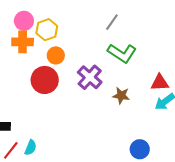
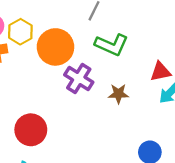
orange circle: (56, 55) -> (55, 47), moved, size x1.8
red circle: (45, 80) -> (31, 130), moved

